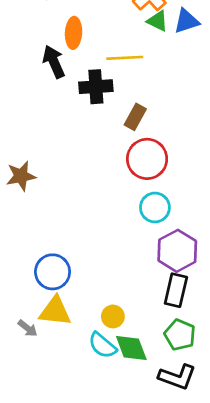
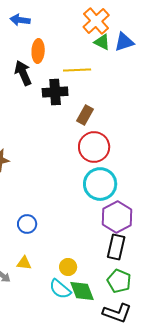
cyan circle: (155, 207) -> (100, 184), size x1.4
blue circle: (53, 272) -> (27, 224), moved, size x0.7
yellow triangle: (55, 311) -> (24, 263), size x0.6

